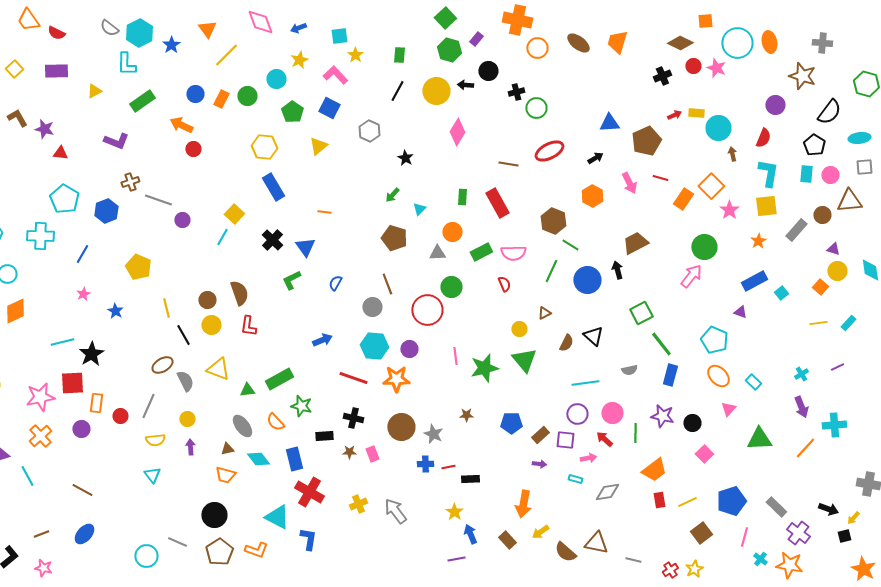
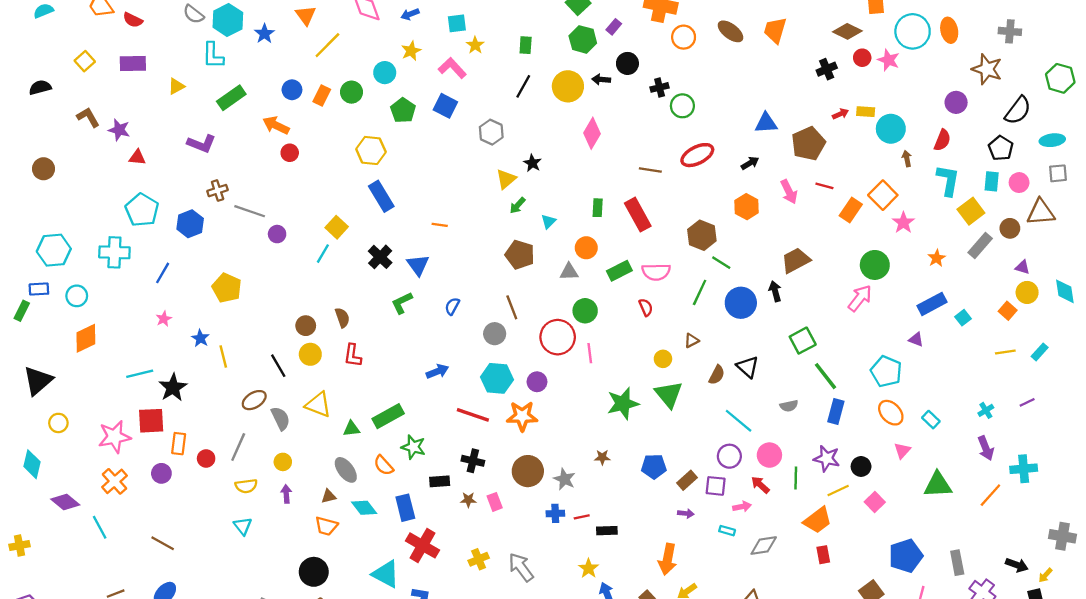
yellow triangle: (318, 146) -> (506, 179), moved
yellow square: (766, 206) -> (971, 211), moved, turned -30
brown semicircle: (239, 293) -> (342, 318), size x0.7
yellow line: (166, 308) -> (223, 357), moved
pink line: (455, 356) -> (590, 353), moved
cyan line: (585, 383) -> (739, 421), turned 48
yellow line: (687, 502) -> (838, 491), moved
gray rectangle: (776, 507) -> (957, 563), turned 35

